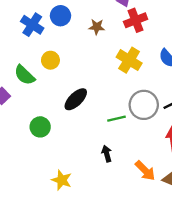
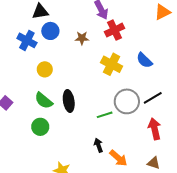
green semicircle: (24, 75) -> (44, 101), moved
black ellipse: (76, 99) -> (69, 101), turned -50
orange arrow: (145, 171) -> (118, 158), moved

